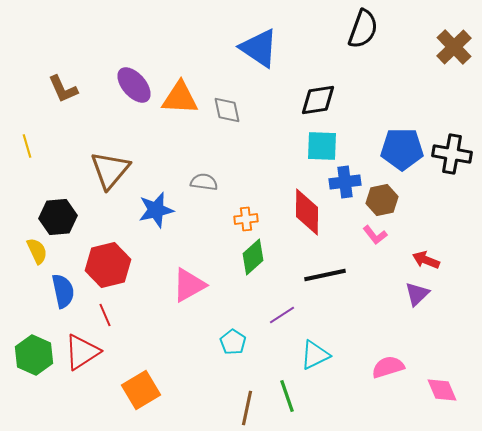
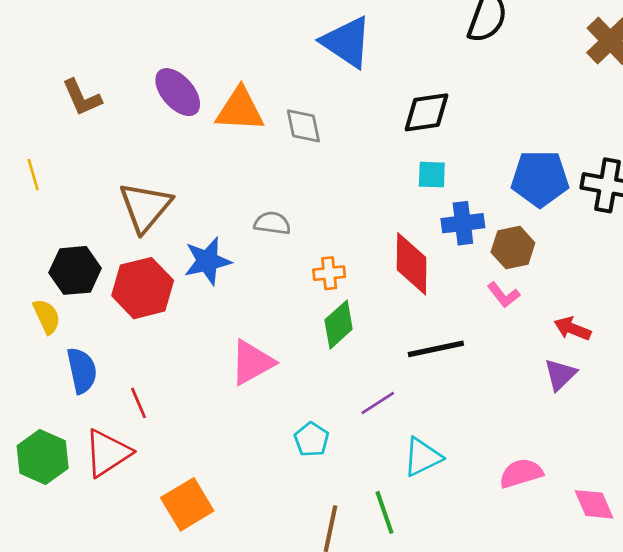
cyan square: (322, 146) -> (432, 175), size x0.7
red hexagon: (108, 265) -> (143, 288), moved

